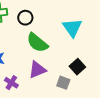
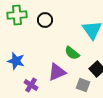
green semicircle: (37, 43) -> (72, 53), moved, size x0.7

